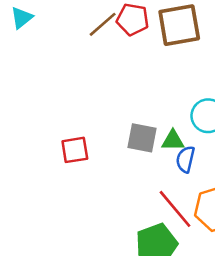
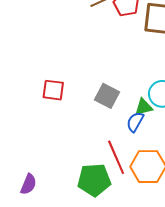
green triangle: (173, 140) -> (144, 107), moved, turned -30

